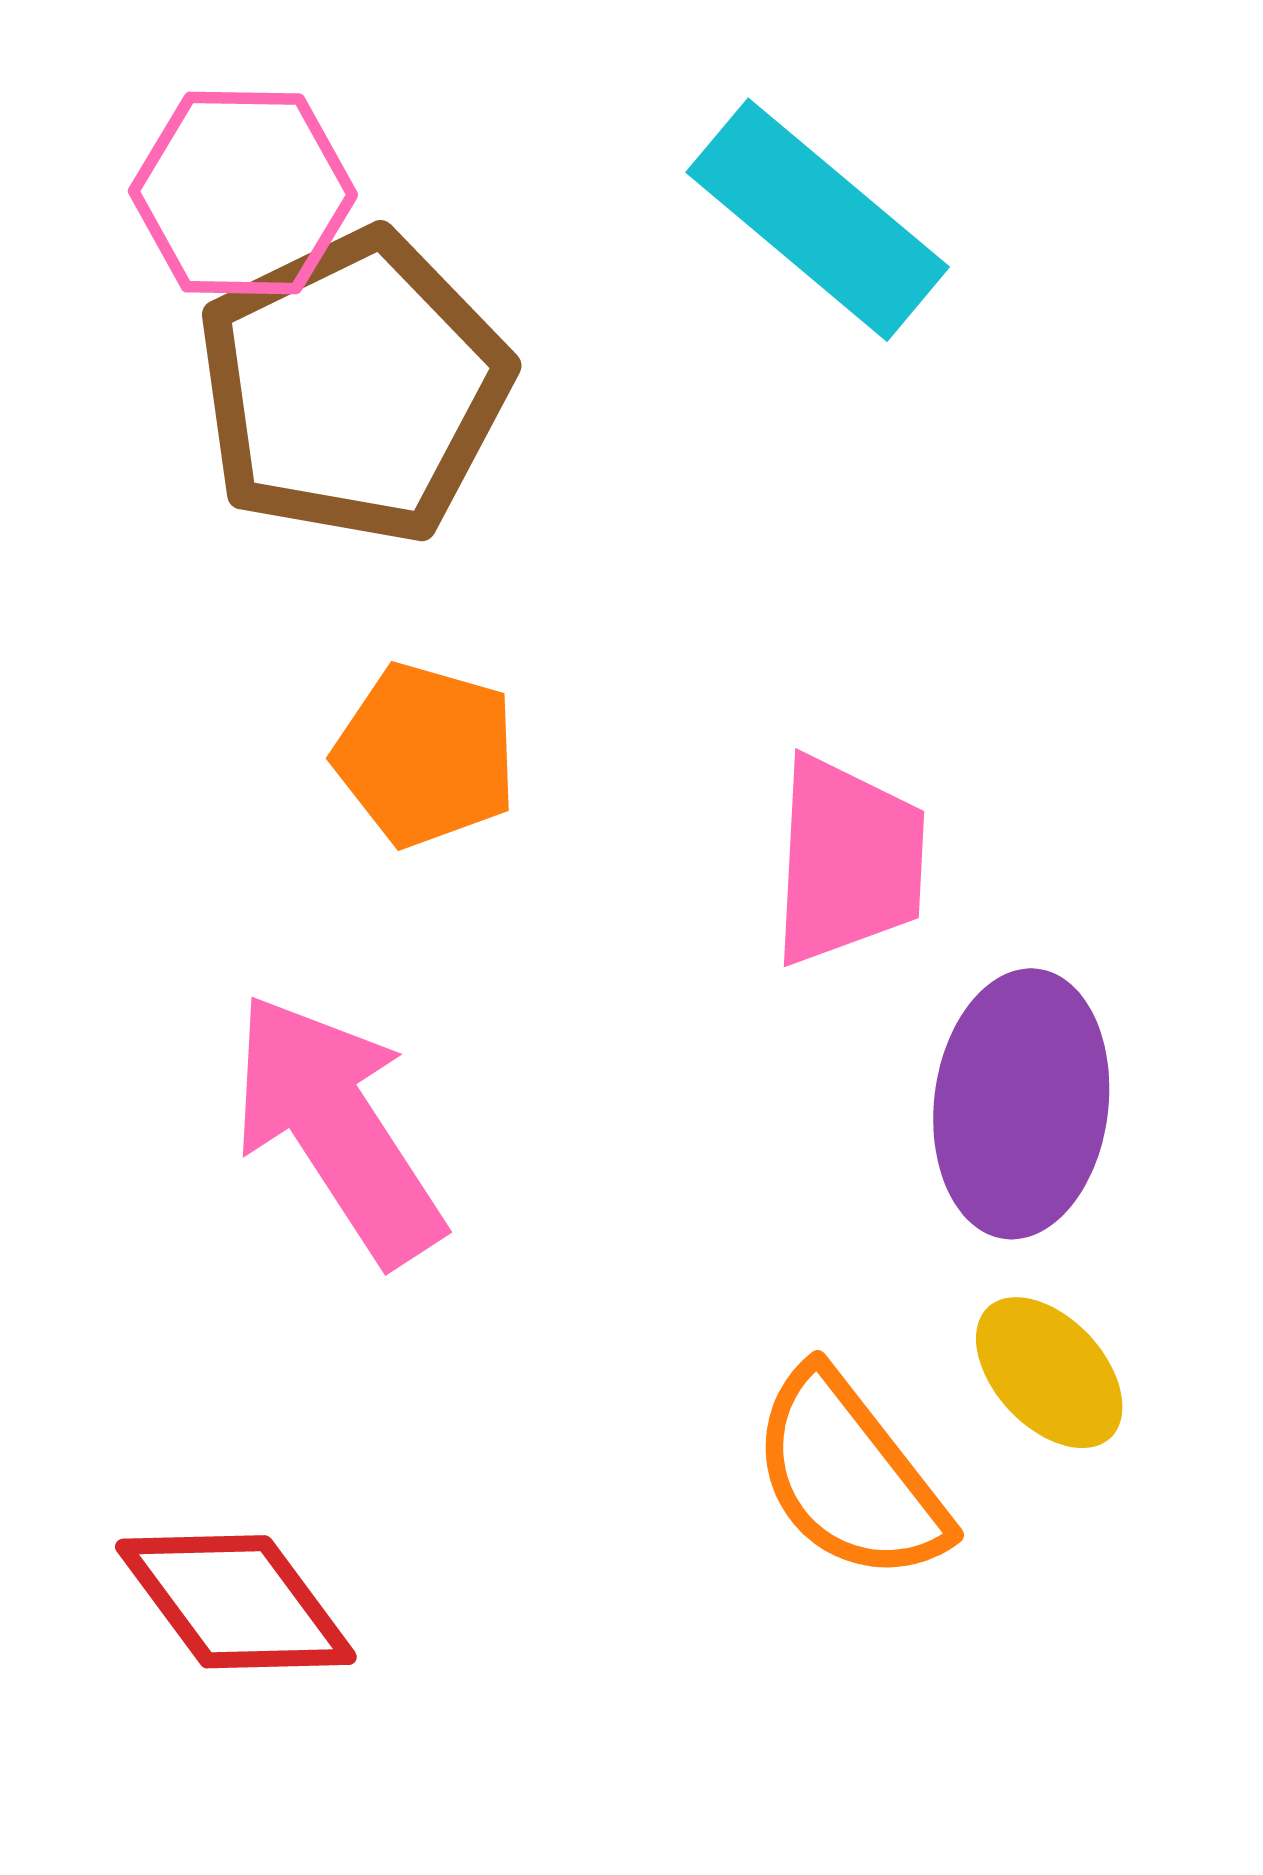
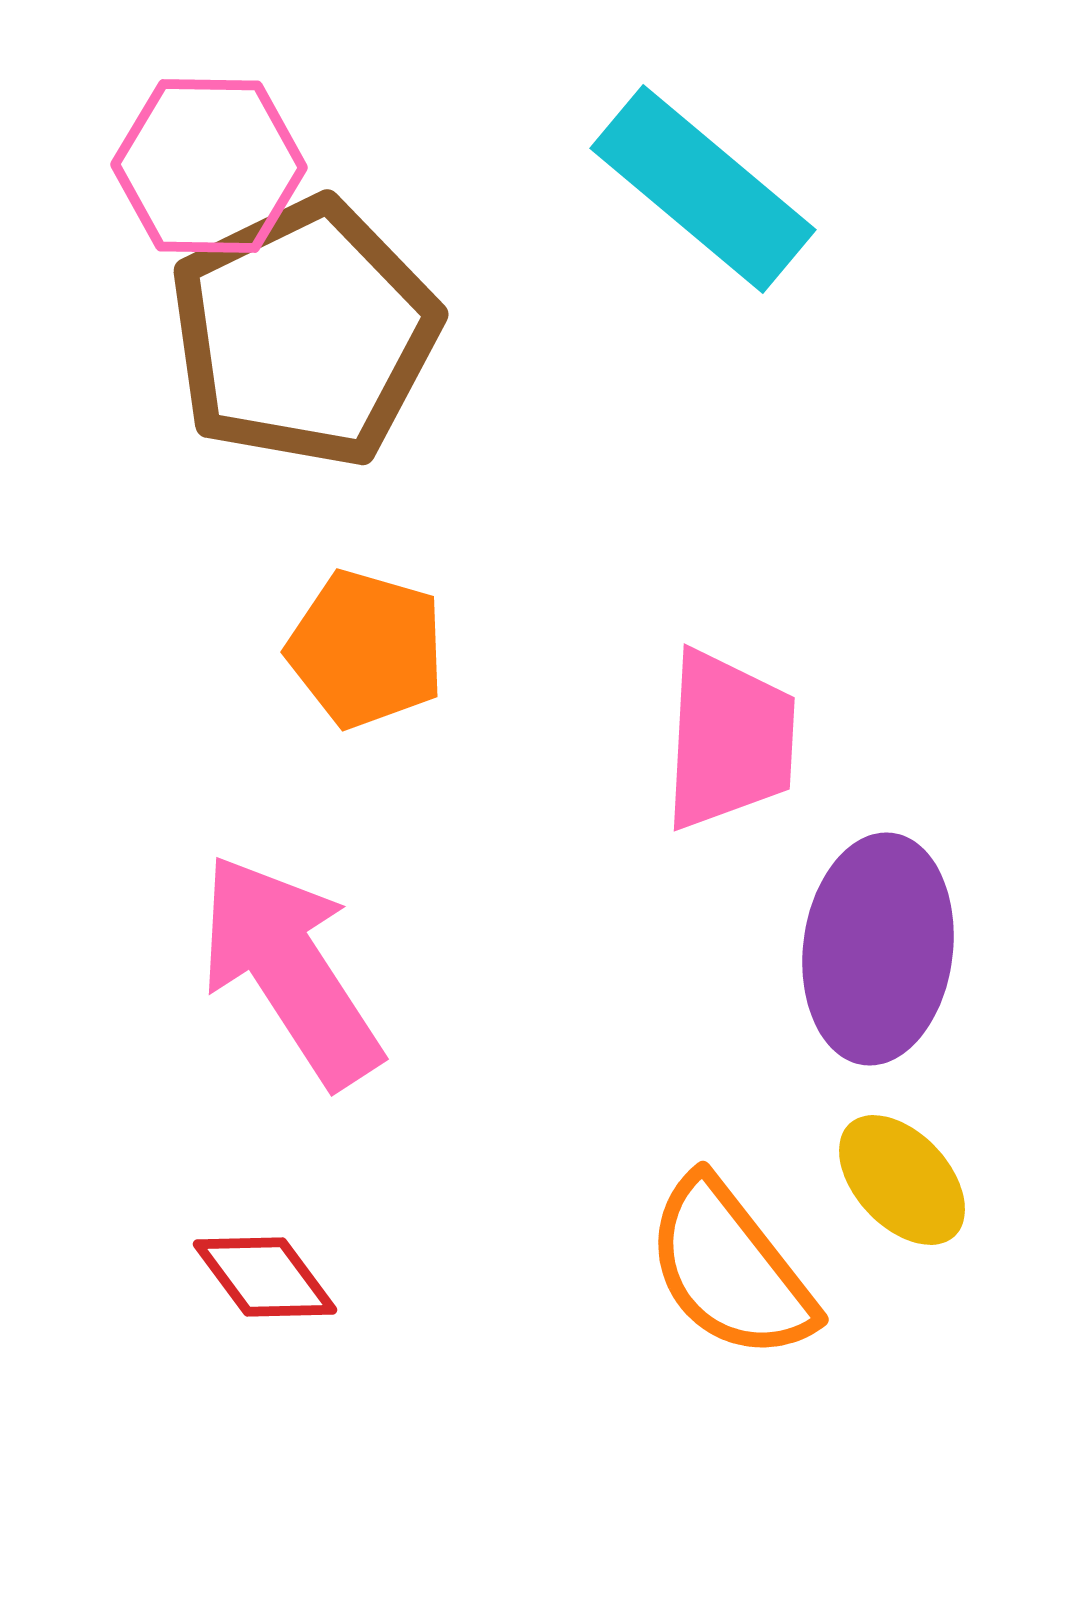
red diamond: (236, 1602) -> (265, 1277), moved, size x0.7

